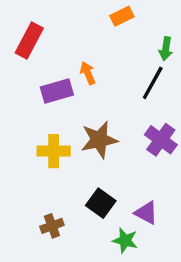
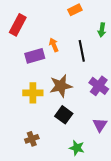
black line: (153, 83) -> (82, 51), moved, turned -40
black square: (101, 203) -> (64, 115), moved
purple triangle: (146, 213) -> (100, 125), moved, turned 35

